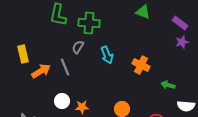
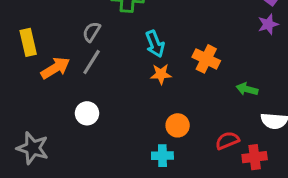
gray semicircle: (78, 47) -> (92, 32), moved
gray line: (65, 67) -> (92, 62), turned 54
orange star: (82, 107) -> (161, 74), moved

